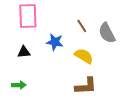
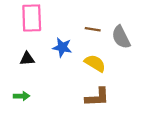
brown line: (82, 26) -> (93, 29), turned -48

